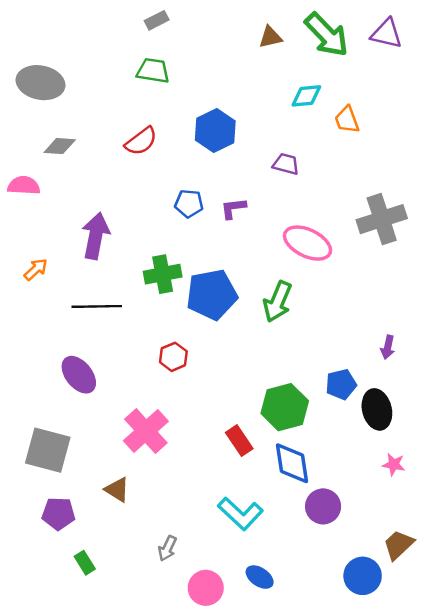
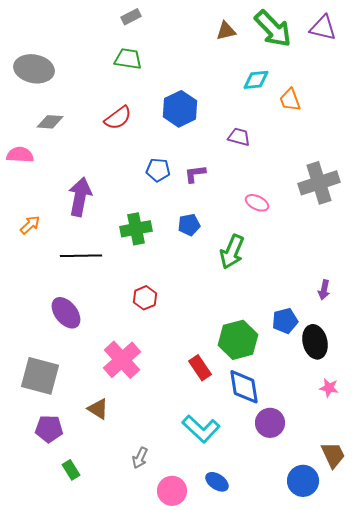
pink ellipse: (307, 243) -> (257, 203), size x0.6
blue pentagon: (212, 295) -> (189, 225), moved, size x0.5
brown trapezoid: (398, 545) -> (333, 455), turned 108

